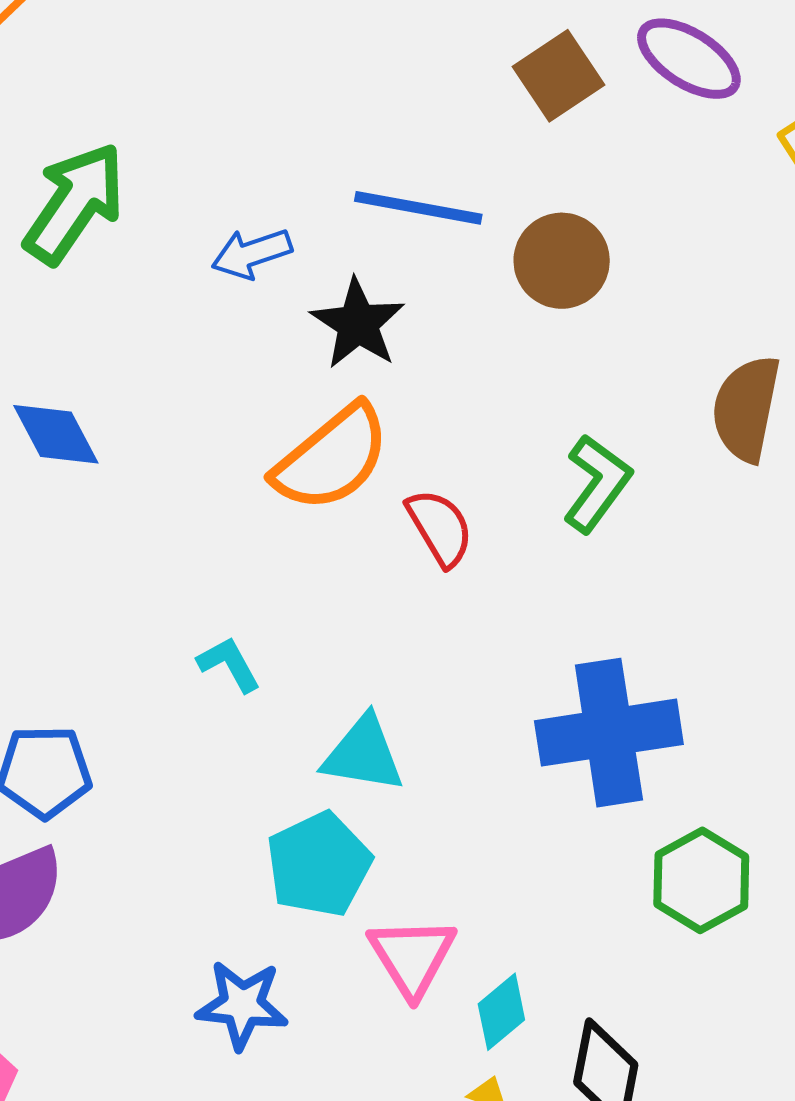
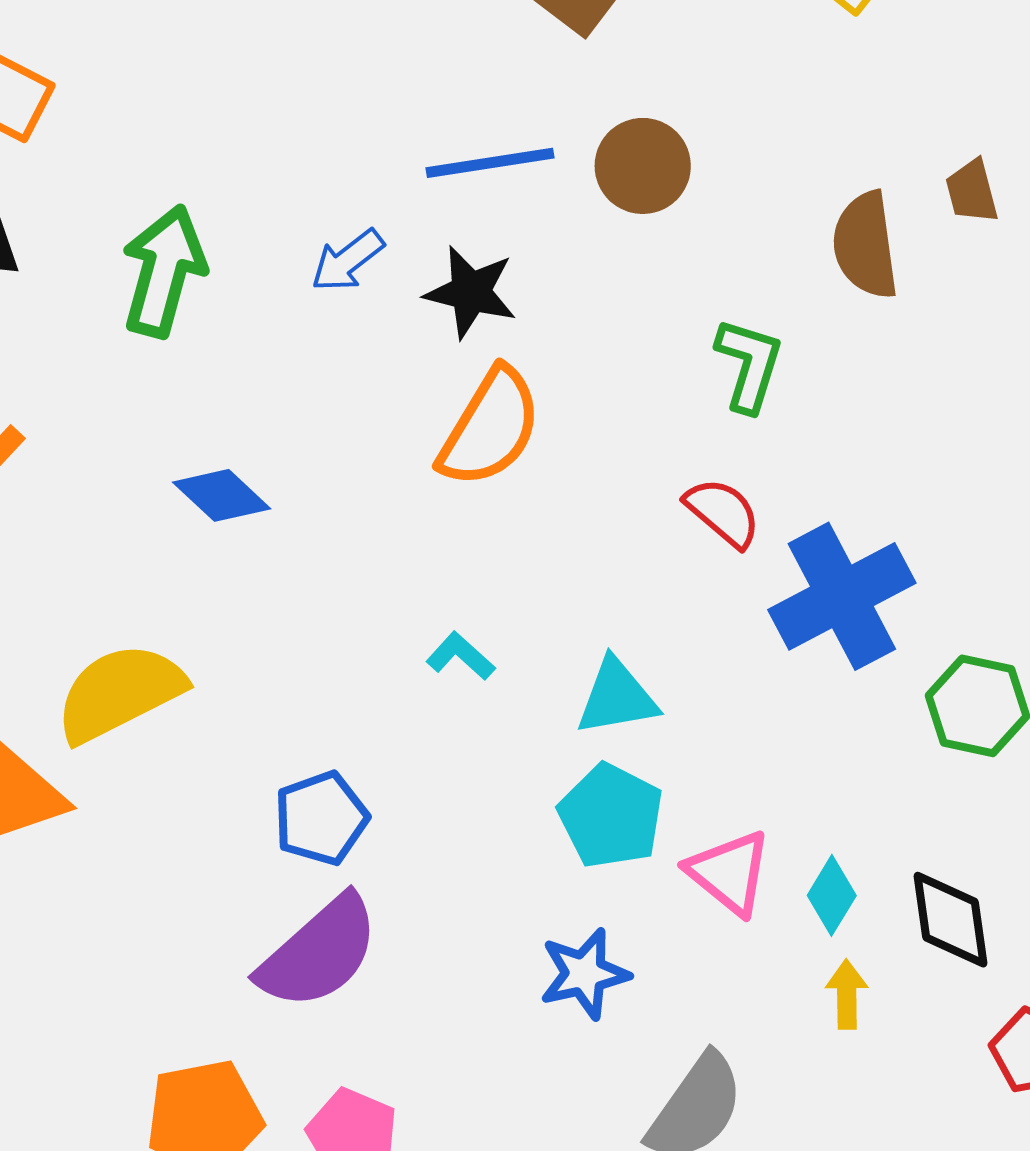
red semicircle: (440, 528) -> (723, 512), moved

